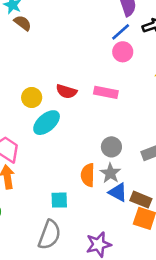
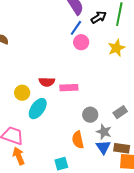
pink rectangle: (106, 92) -> (69, 88), moved
gray star: (110, 173) -> (104, 132), moved
blue triangle: (118, 192) -> (103, 147), turned 42

